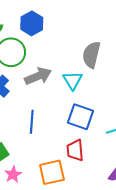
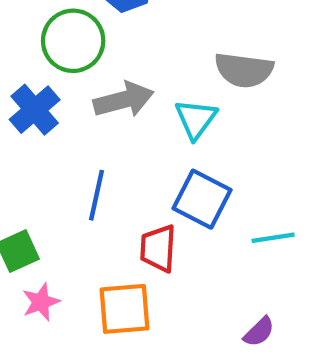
gray semicircle: (91, 55) -> (244, 70), turned -104
red trapezoid: (75, 150) -> (158, 248), moved

